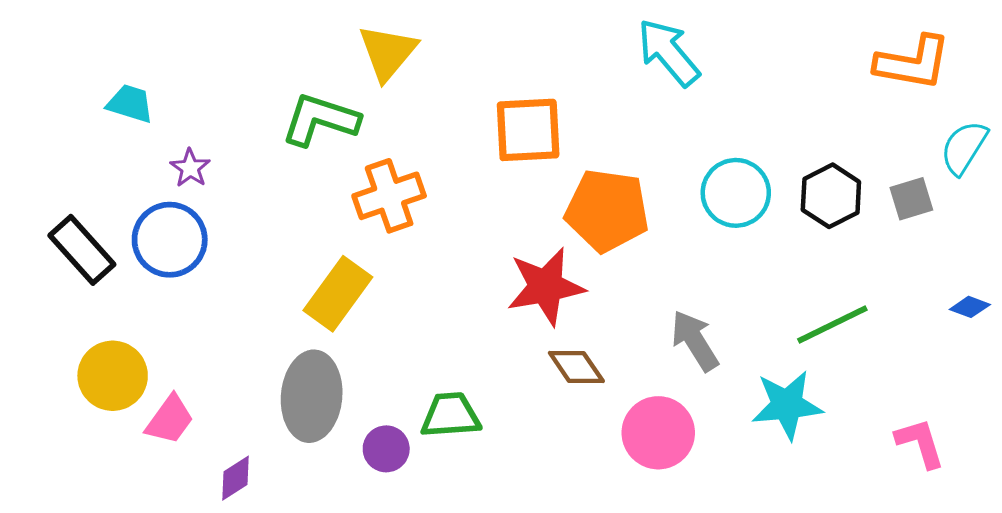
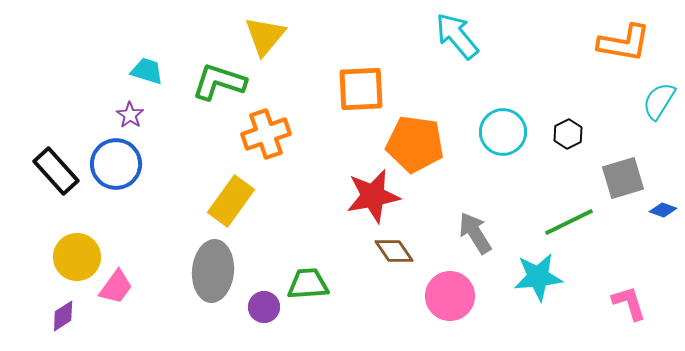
cyan trapezoid: (130, 104) -> (147, 71), moved
black hexagon: (831, 196) -> (568, 134), size x0.7
gray square: (911, 199) -> (623, 178), moved, size x1.4
purple diamond: (235, 478) -> (63, 316), moved

